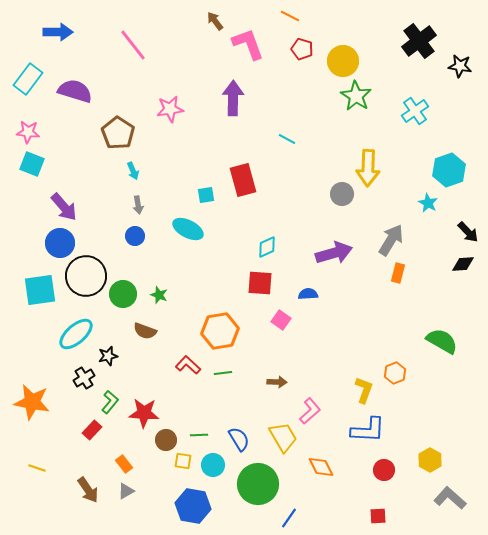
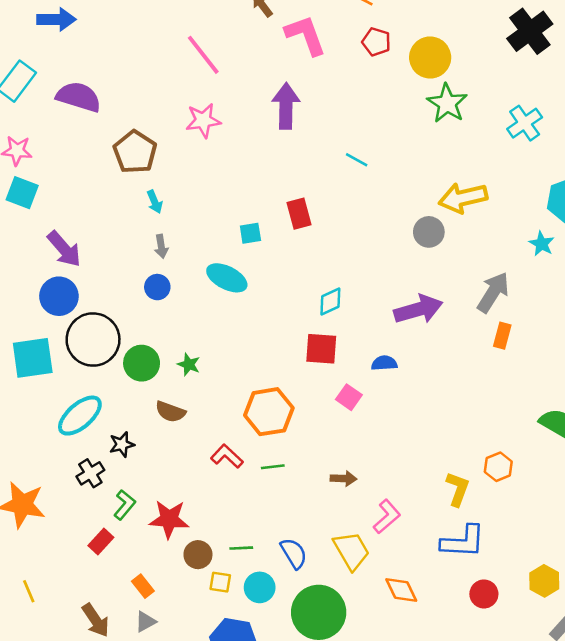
pink line: (133, 45) -> (203, 55), moved
yellow arrow: (368, 168) -> (463, 198), turned 75
red rectangle: (243, 180) -> (299, 214), size x0.7
yellow line: (37, 468) -> (29, 591), turned 48

